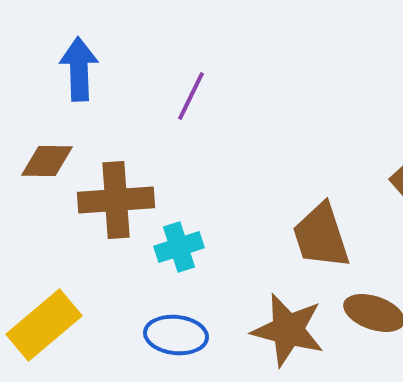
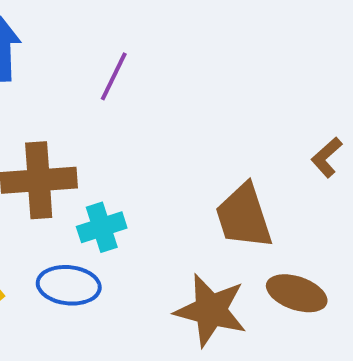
blue ellipse: (176, 335) -> (69, 285), moved

